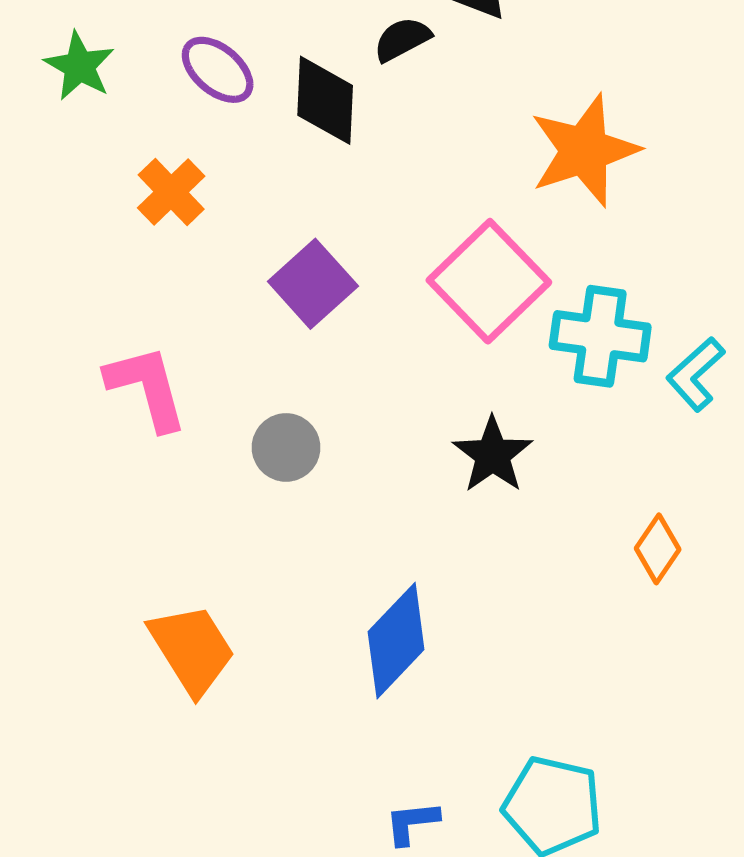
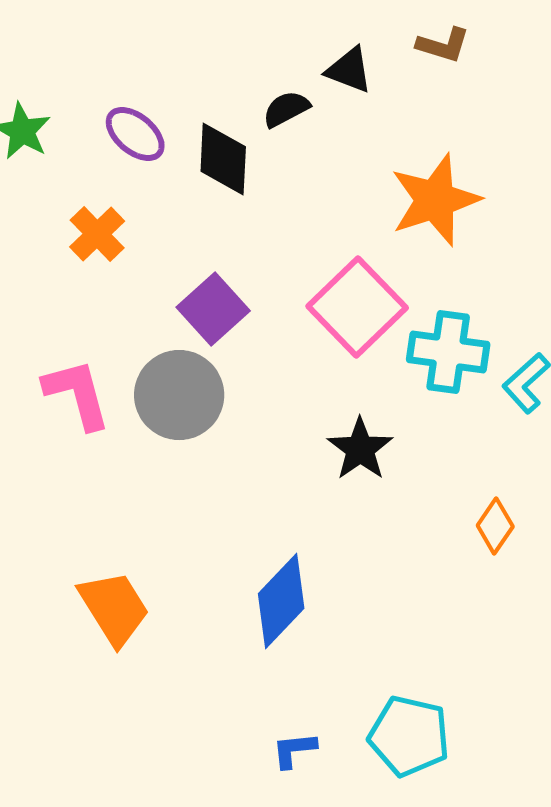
gray circle: (286, 447) -> (179, 395), moved, size x1.6

